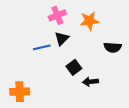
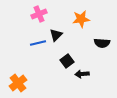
pink cross: (57, 15) -> (39, 14), moved
orange cross: (20, 92) -> (18, 83), turned -36

